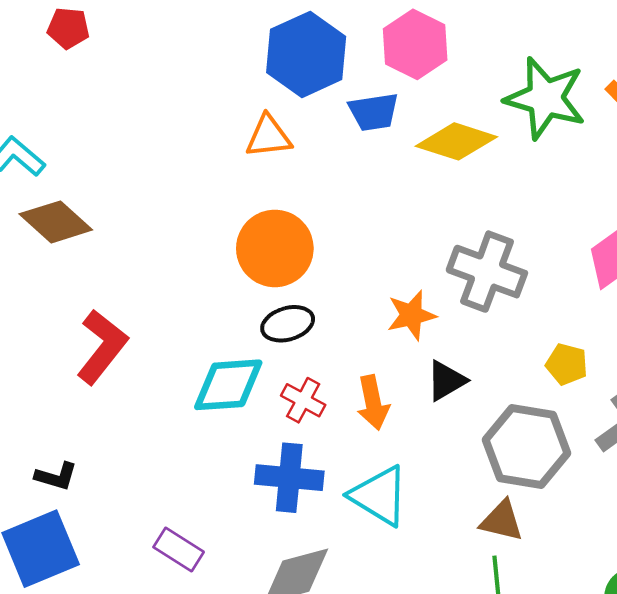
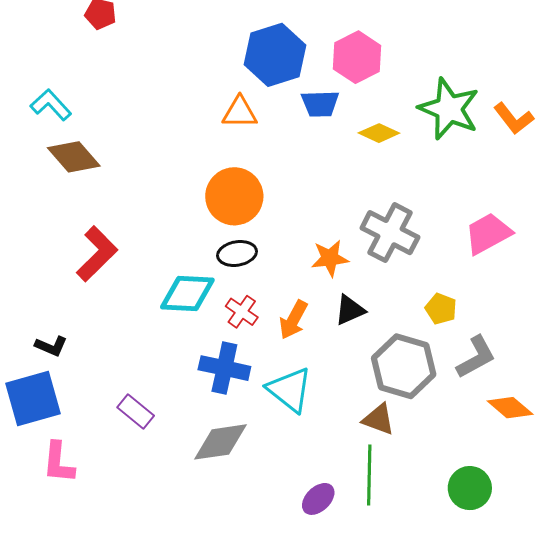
yellow diamond: (456, 141) -> (379, 133), size x0.7
orange arrow: (373, 403) -> (293, 320), turned 33

